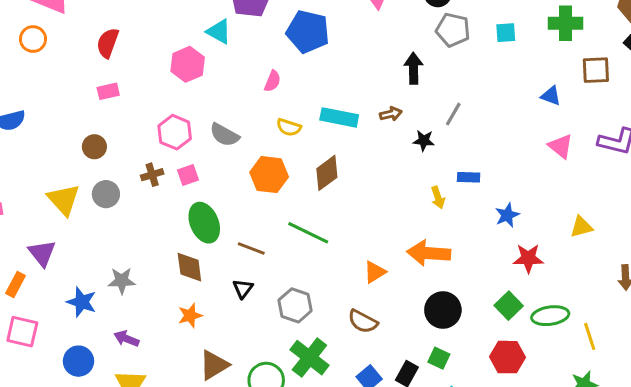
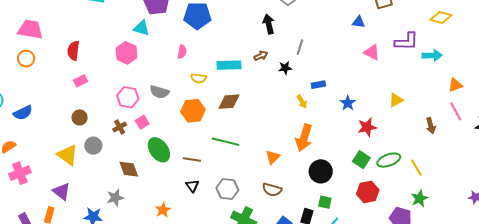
brown diamond: (327, 173) -> (229, 102), turned 45
orange arrow: (429, 253) -> (304, 138), turned -64
brown diamond: (189, 267) -> (129, 169), moved

